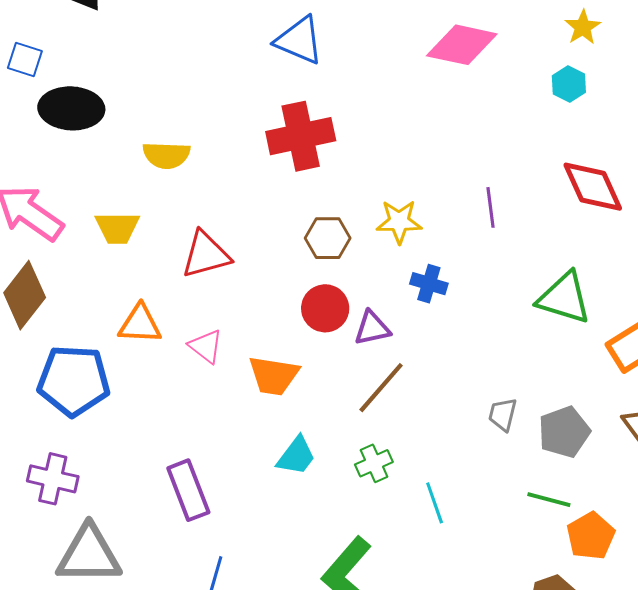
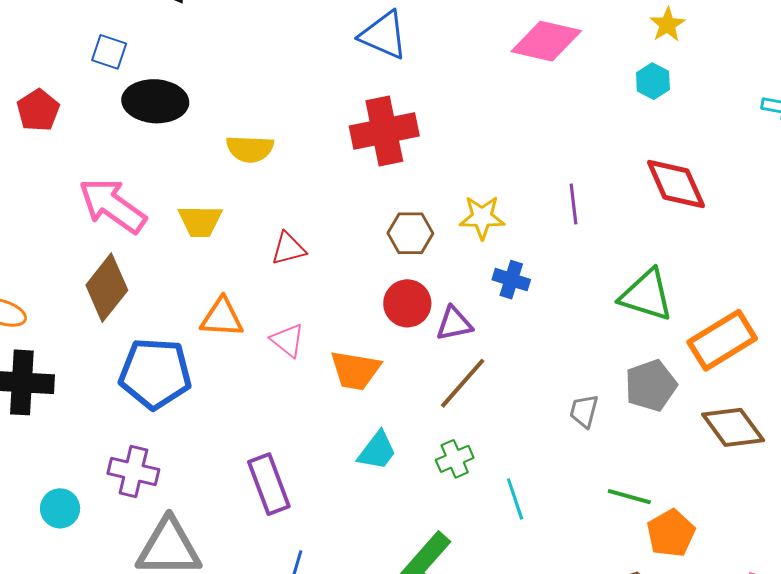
red triangle: (206, 255) -> (288, 249), size x0.7
gray pentagon: (564, 432) -> (651, 385), moved

